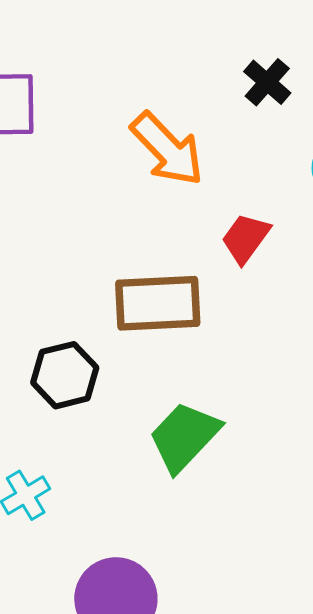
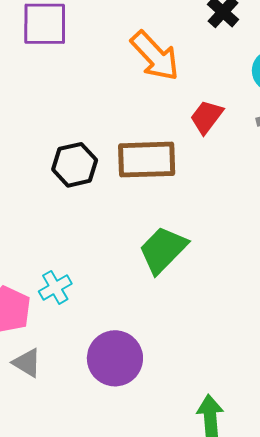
black hexagon: (65, 375) -> (75, 165), moved

